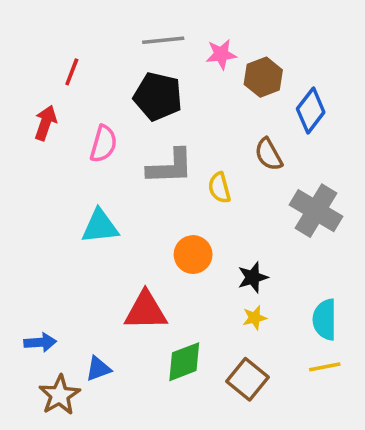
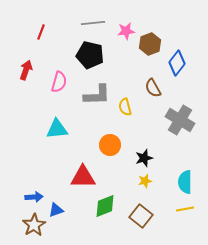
red line: (72, 72) -> (41, 32), moved
blue arrow: (40, 342) -> (34, 197), moved

